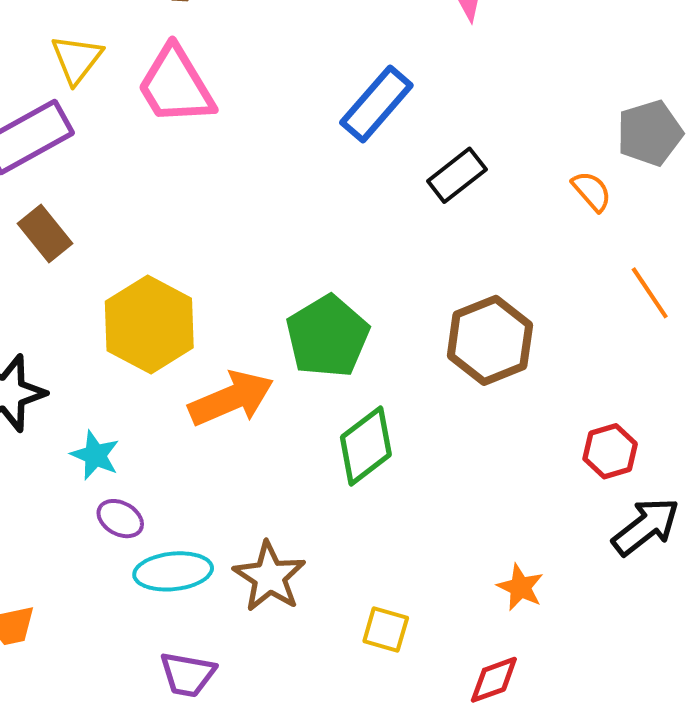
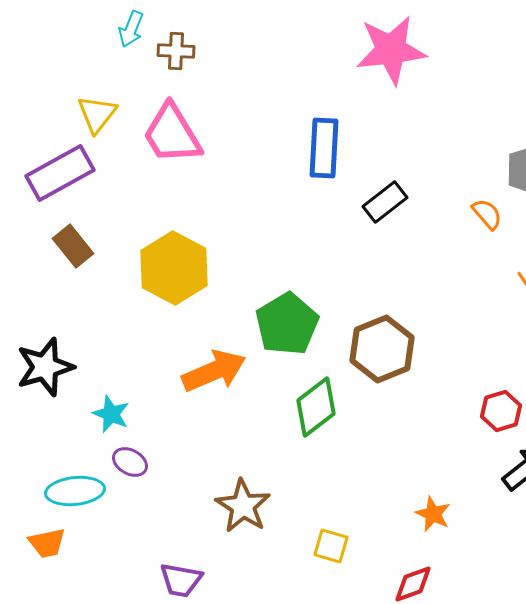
blue rectangle: (376, 104) -> (324, 148), turned -38
yellow hexagon: (149, 325) -> (174, 268), moved
brown hexagon: (490, 340) -> (382, 349), moved
cyan ellipse: (173, 571) -> (75, 491), moved

